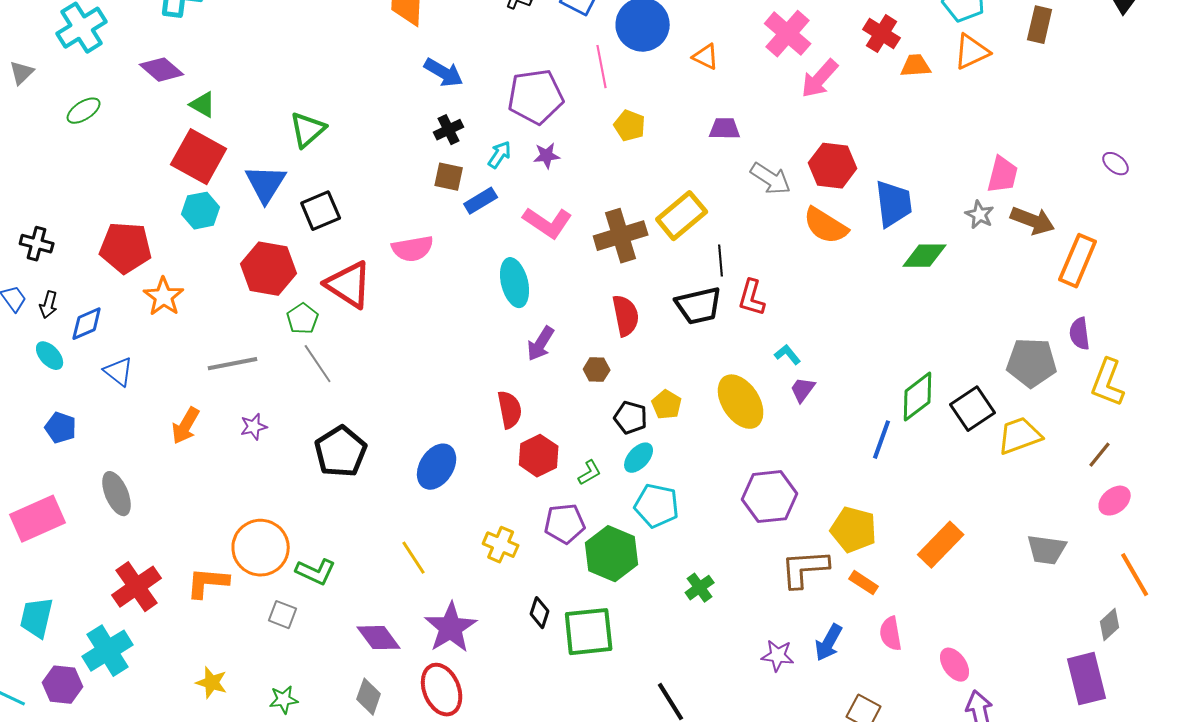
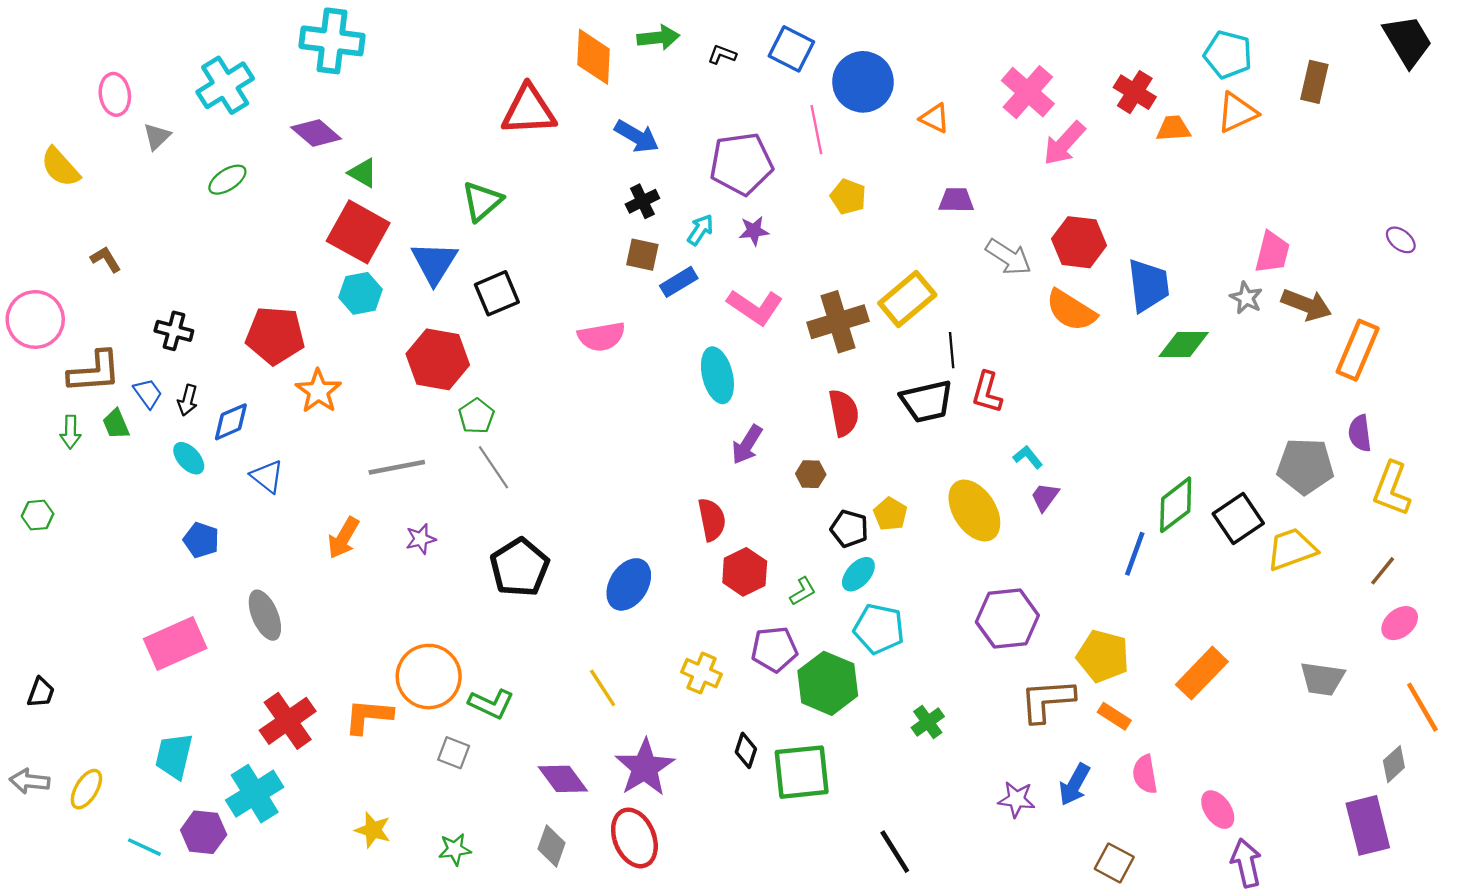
red triangle: (349, 285) -> (529, 110), moved, turned -36

